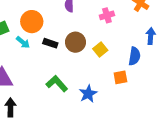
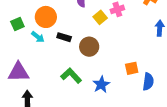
brown circle: (75, 42) -> (89, 47), moved
yellow square: (100, 50) -> (100, 17), moved
blue semicircle: (134, 56) -> (148, 82), moved

